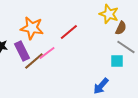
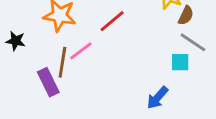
purple rectangle: (22, 51) -> (48, 82), moved
brown line: (34, 61) -> (62, 62), turned -40

